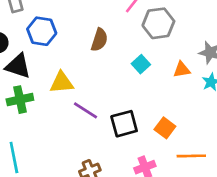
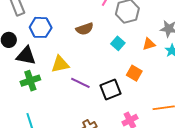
brown semicircle: (99, 40) -> (85, 29), turned 60
orange square: (165, 128) -> (134, 73), moved

